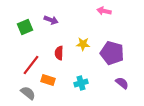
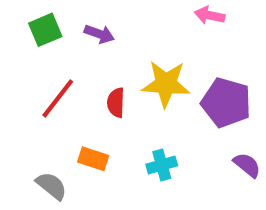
green square: (25, 27) -> (45, 30), moved
yellow star: (83, 44) -> (166, 84), size x1.6
red line: (31, 65) -> (58, 98), moved

